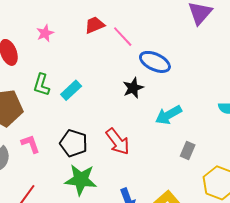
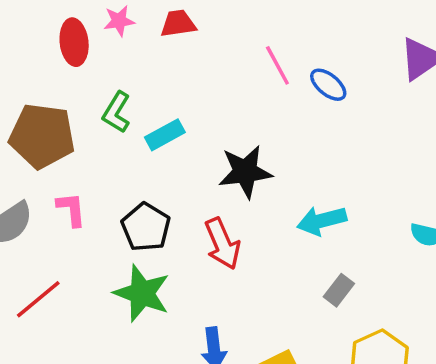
red trapezoid: (95, 25) -> (178, 24), moved
pink star: (45, 33) -> (119, 21), moved
blue ellipse: (155, 62) -> (328, 85), moved, size x0.7
black star: (133, 88) -> (245, 172), moved, size x1.4

